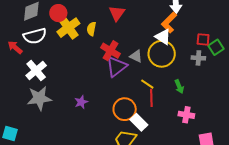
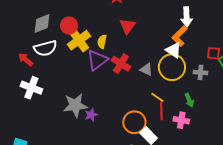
gray cross: (198, 58) -> (200, 72), moved
purple triangle: (116, 67) -> (97, 60), moved
white cross: (36, 70) -> (31, 88), moved, turned -30
gray star: (39, 98) -> (75, 105), moved
pink cross: (186, 115) -> (181, 120), moved

